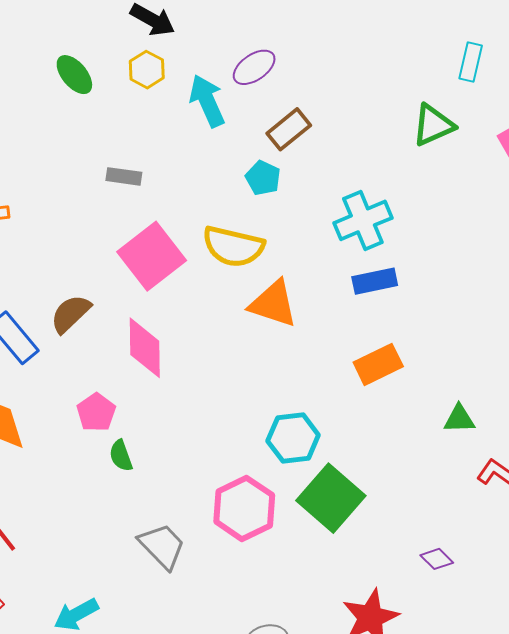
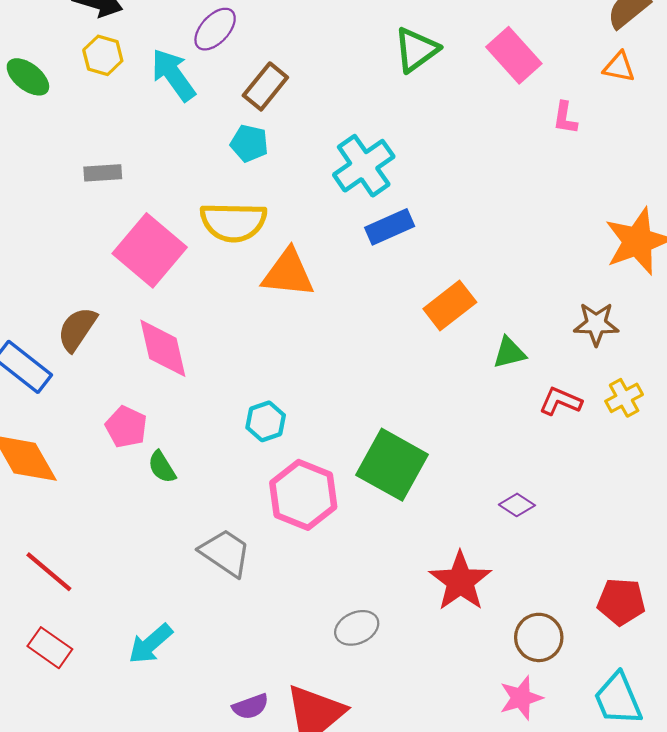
orange rectangle: (378, 364) -> (450, 306), moved
cyan hexagon: (293, 438) -> (266, 421), moved, size x0.7

